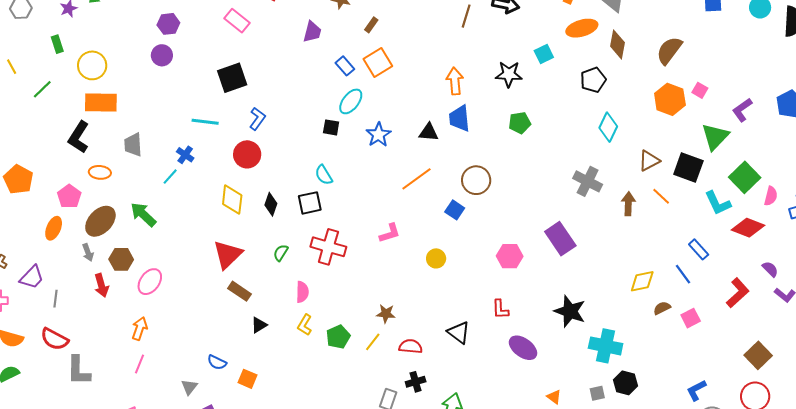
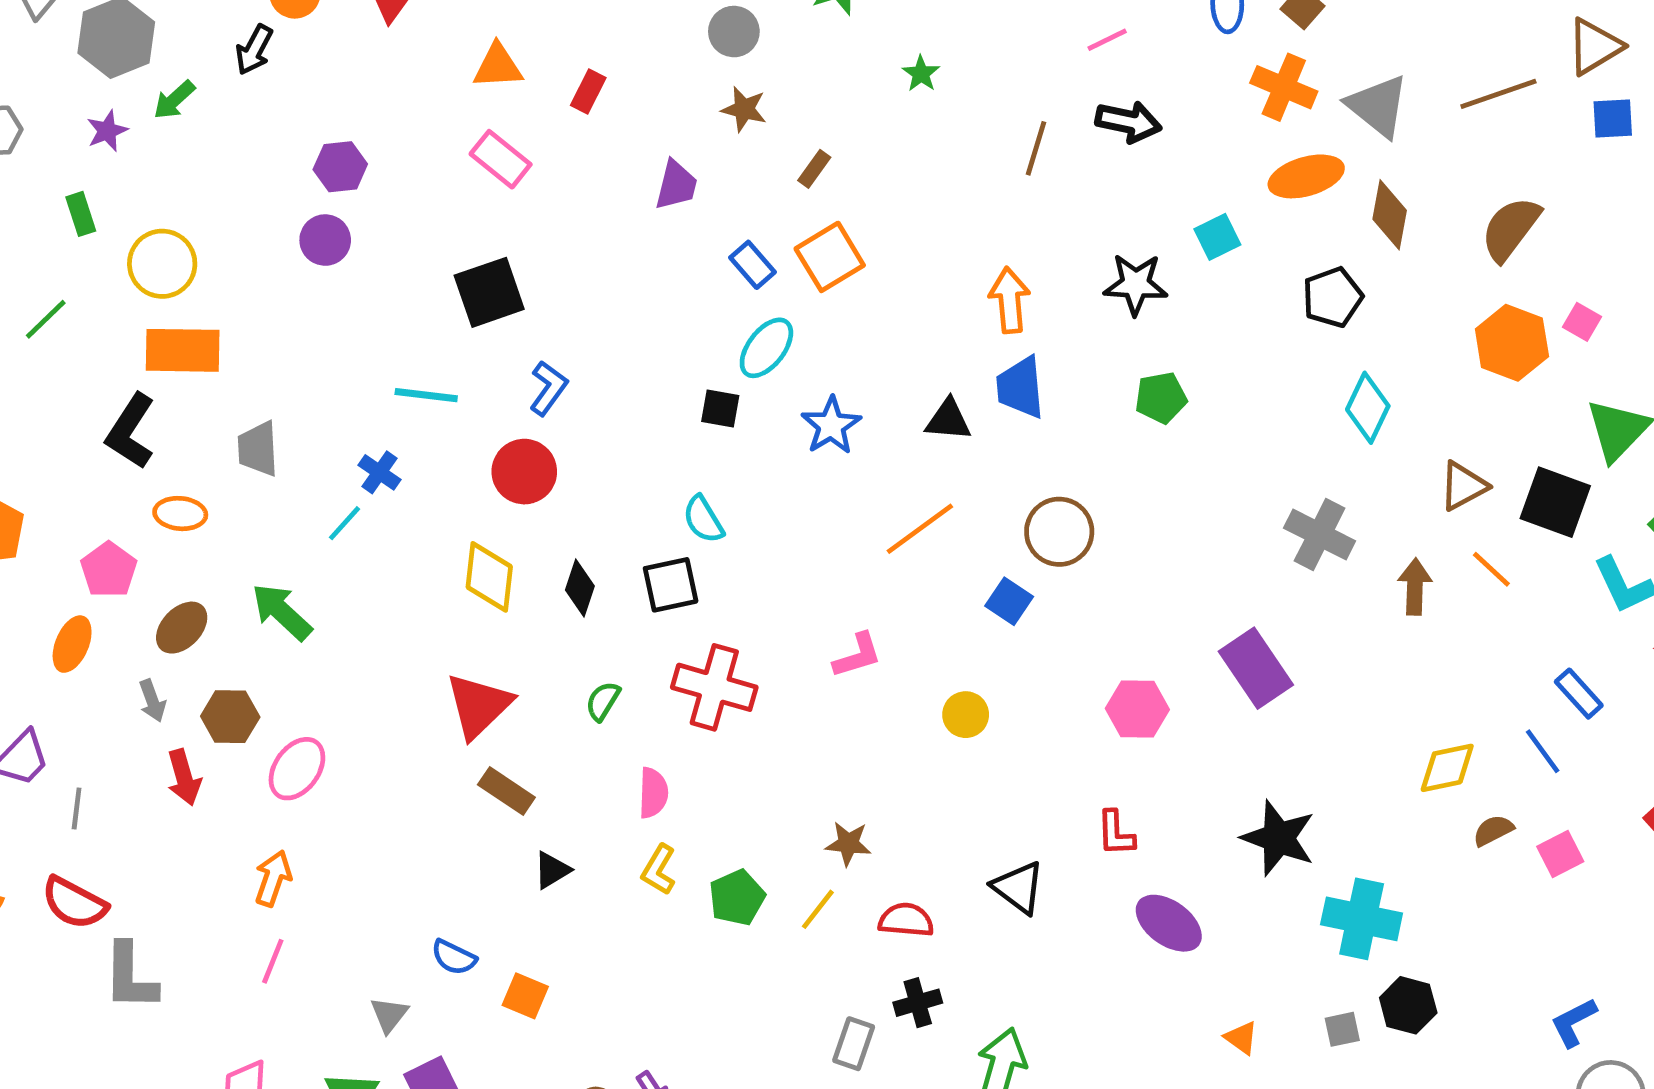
brown ellipse: (100, 221) -> (182, 628), size x0.7

